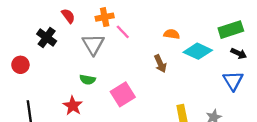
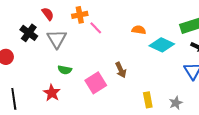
gray triangle: (93, 44) -> (57, 39), moved
brown arrow: (160, 64) -> (121, 70), moved

